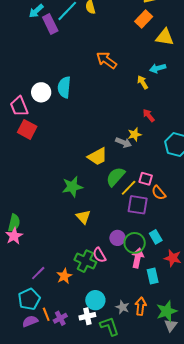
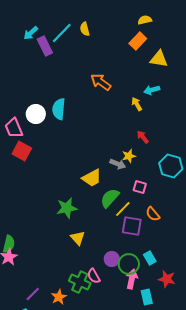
pink square: (146, 179) -> (140, 187), moved

